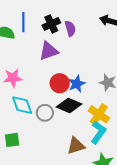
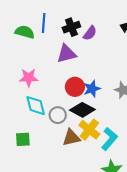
purple semicircle: (70, 29) -> (90, 33), turned 49
yellow cross: (99, 114) -> (89, 130), moved
brown triangle: (76, 146) -> (71, 138), moved

